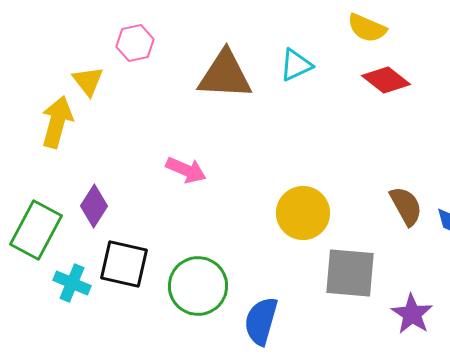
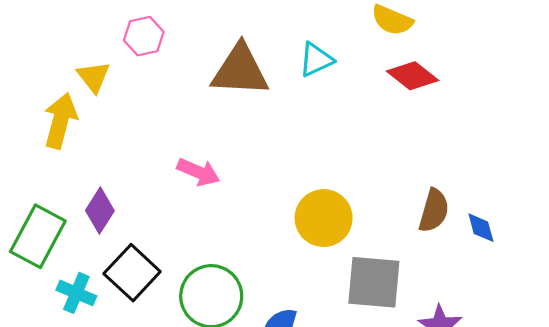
brown semicircle: (406, 206) -> (434, 211), turned 45
black square: (124, 264) -> (132, 273), turned 30

